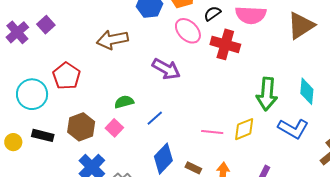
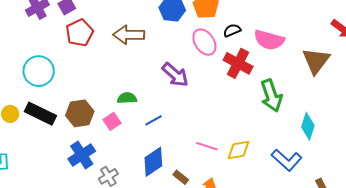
brown triangle: (301, 26) -> (316, 61), turned -32
red pentagon: (67, 76) -> (80, 33), moved
green arrow: (267, 94) -> (271, 96), moved, turned -36
black rectangle: (43, 135) -> (40, 114), size x1.4

